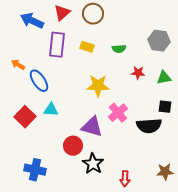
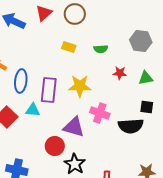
purple rectangle: (57, 45) -> (49, 90), moved
blue ellipse: (39, 81) -> (21, 81), turned 40
pink cross: (118, 113) -> (100, 113), turned -30

